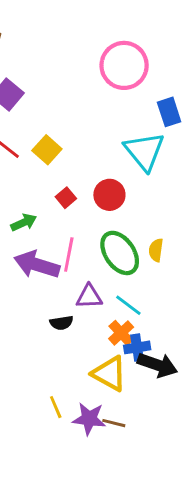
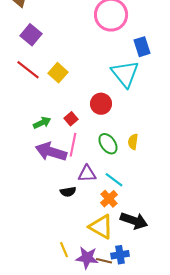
red square: (66, 198) -> (71, 119), moved
green ellipse: (120, 253) -> (108, 144), size x0.7
blue cross: (137, 347) -> (120, 255), moved

